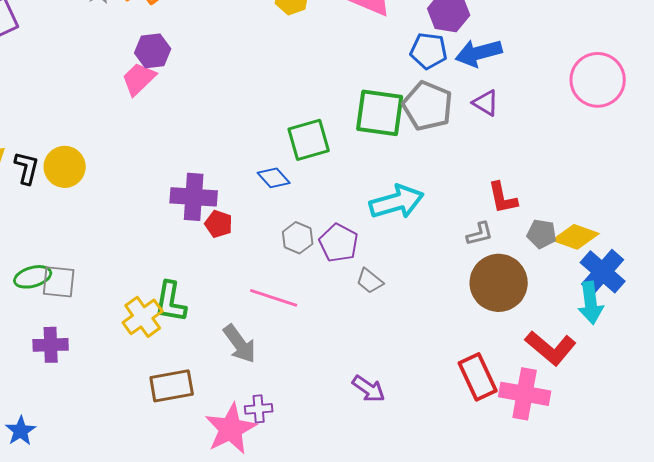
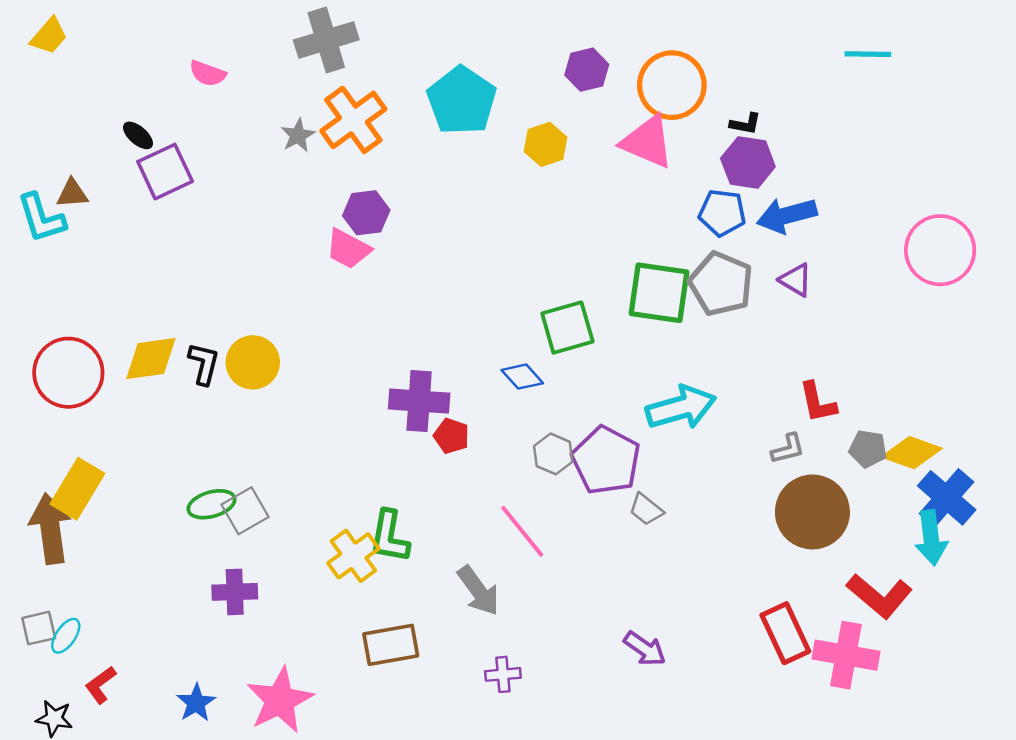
pink trapezoid: (139, 79) -> (348, 249), turned -108
purple pentagon: (339, 243) -> (606, 460), size x1.4
gray square: (59, 282) -> (245, 511), turned -36
pink line: (274, 298) -> (522, 531), turned 33
pink star: (231, 429) -> (280, 700), moved

